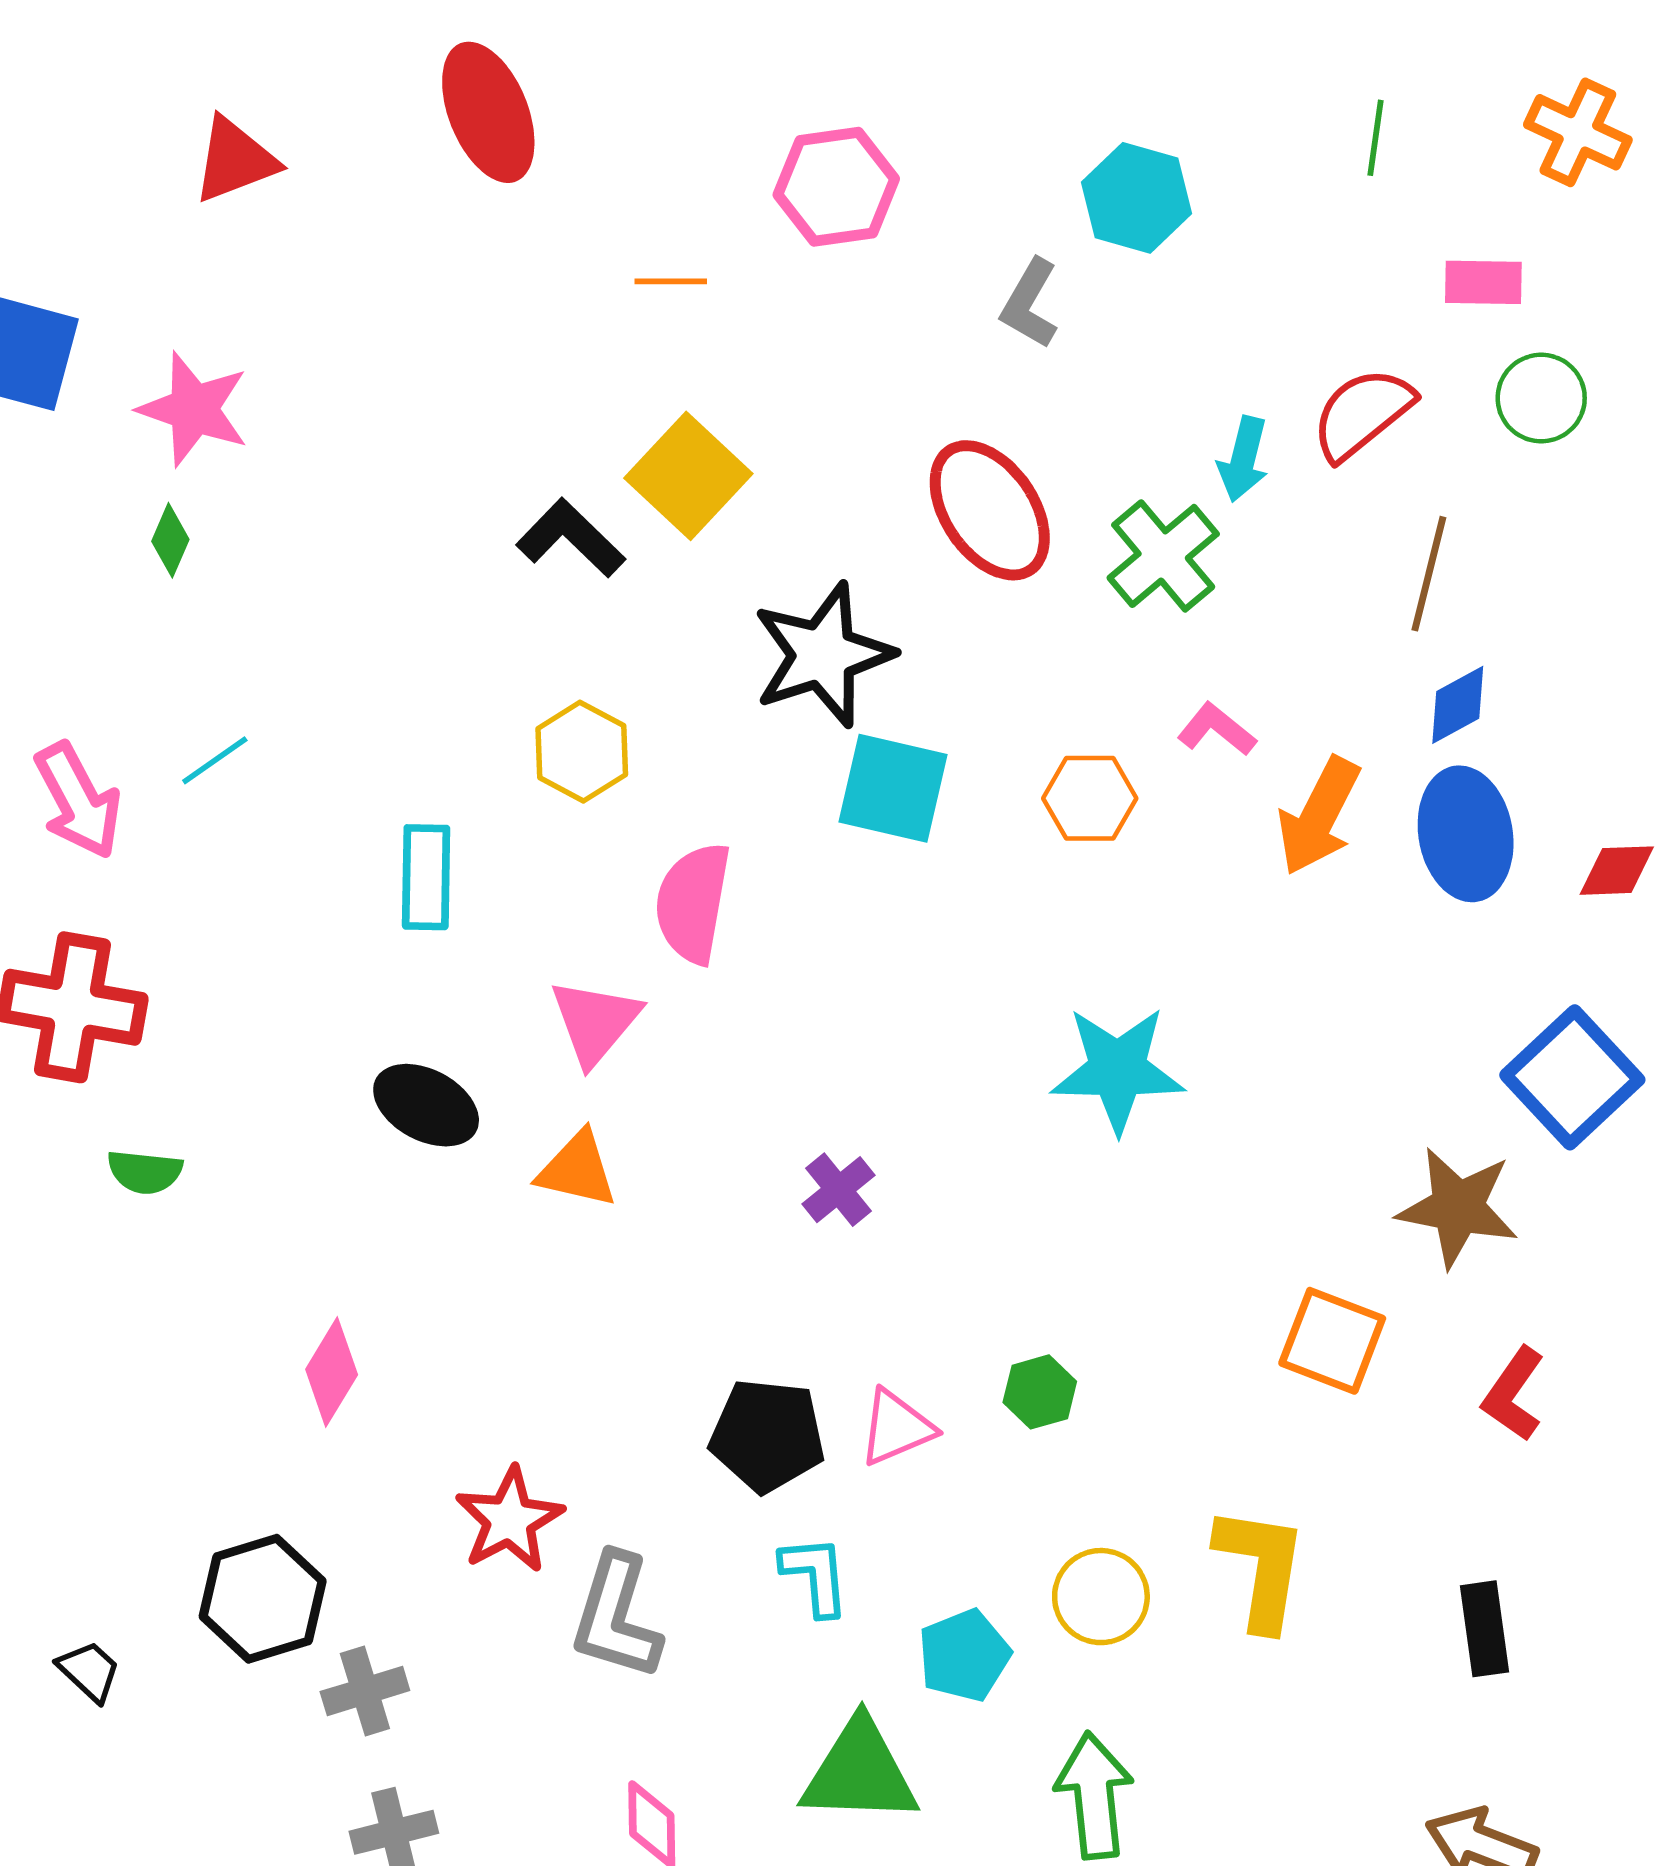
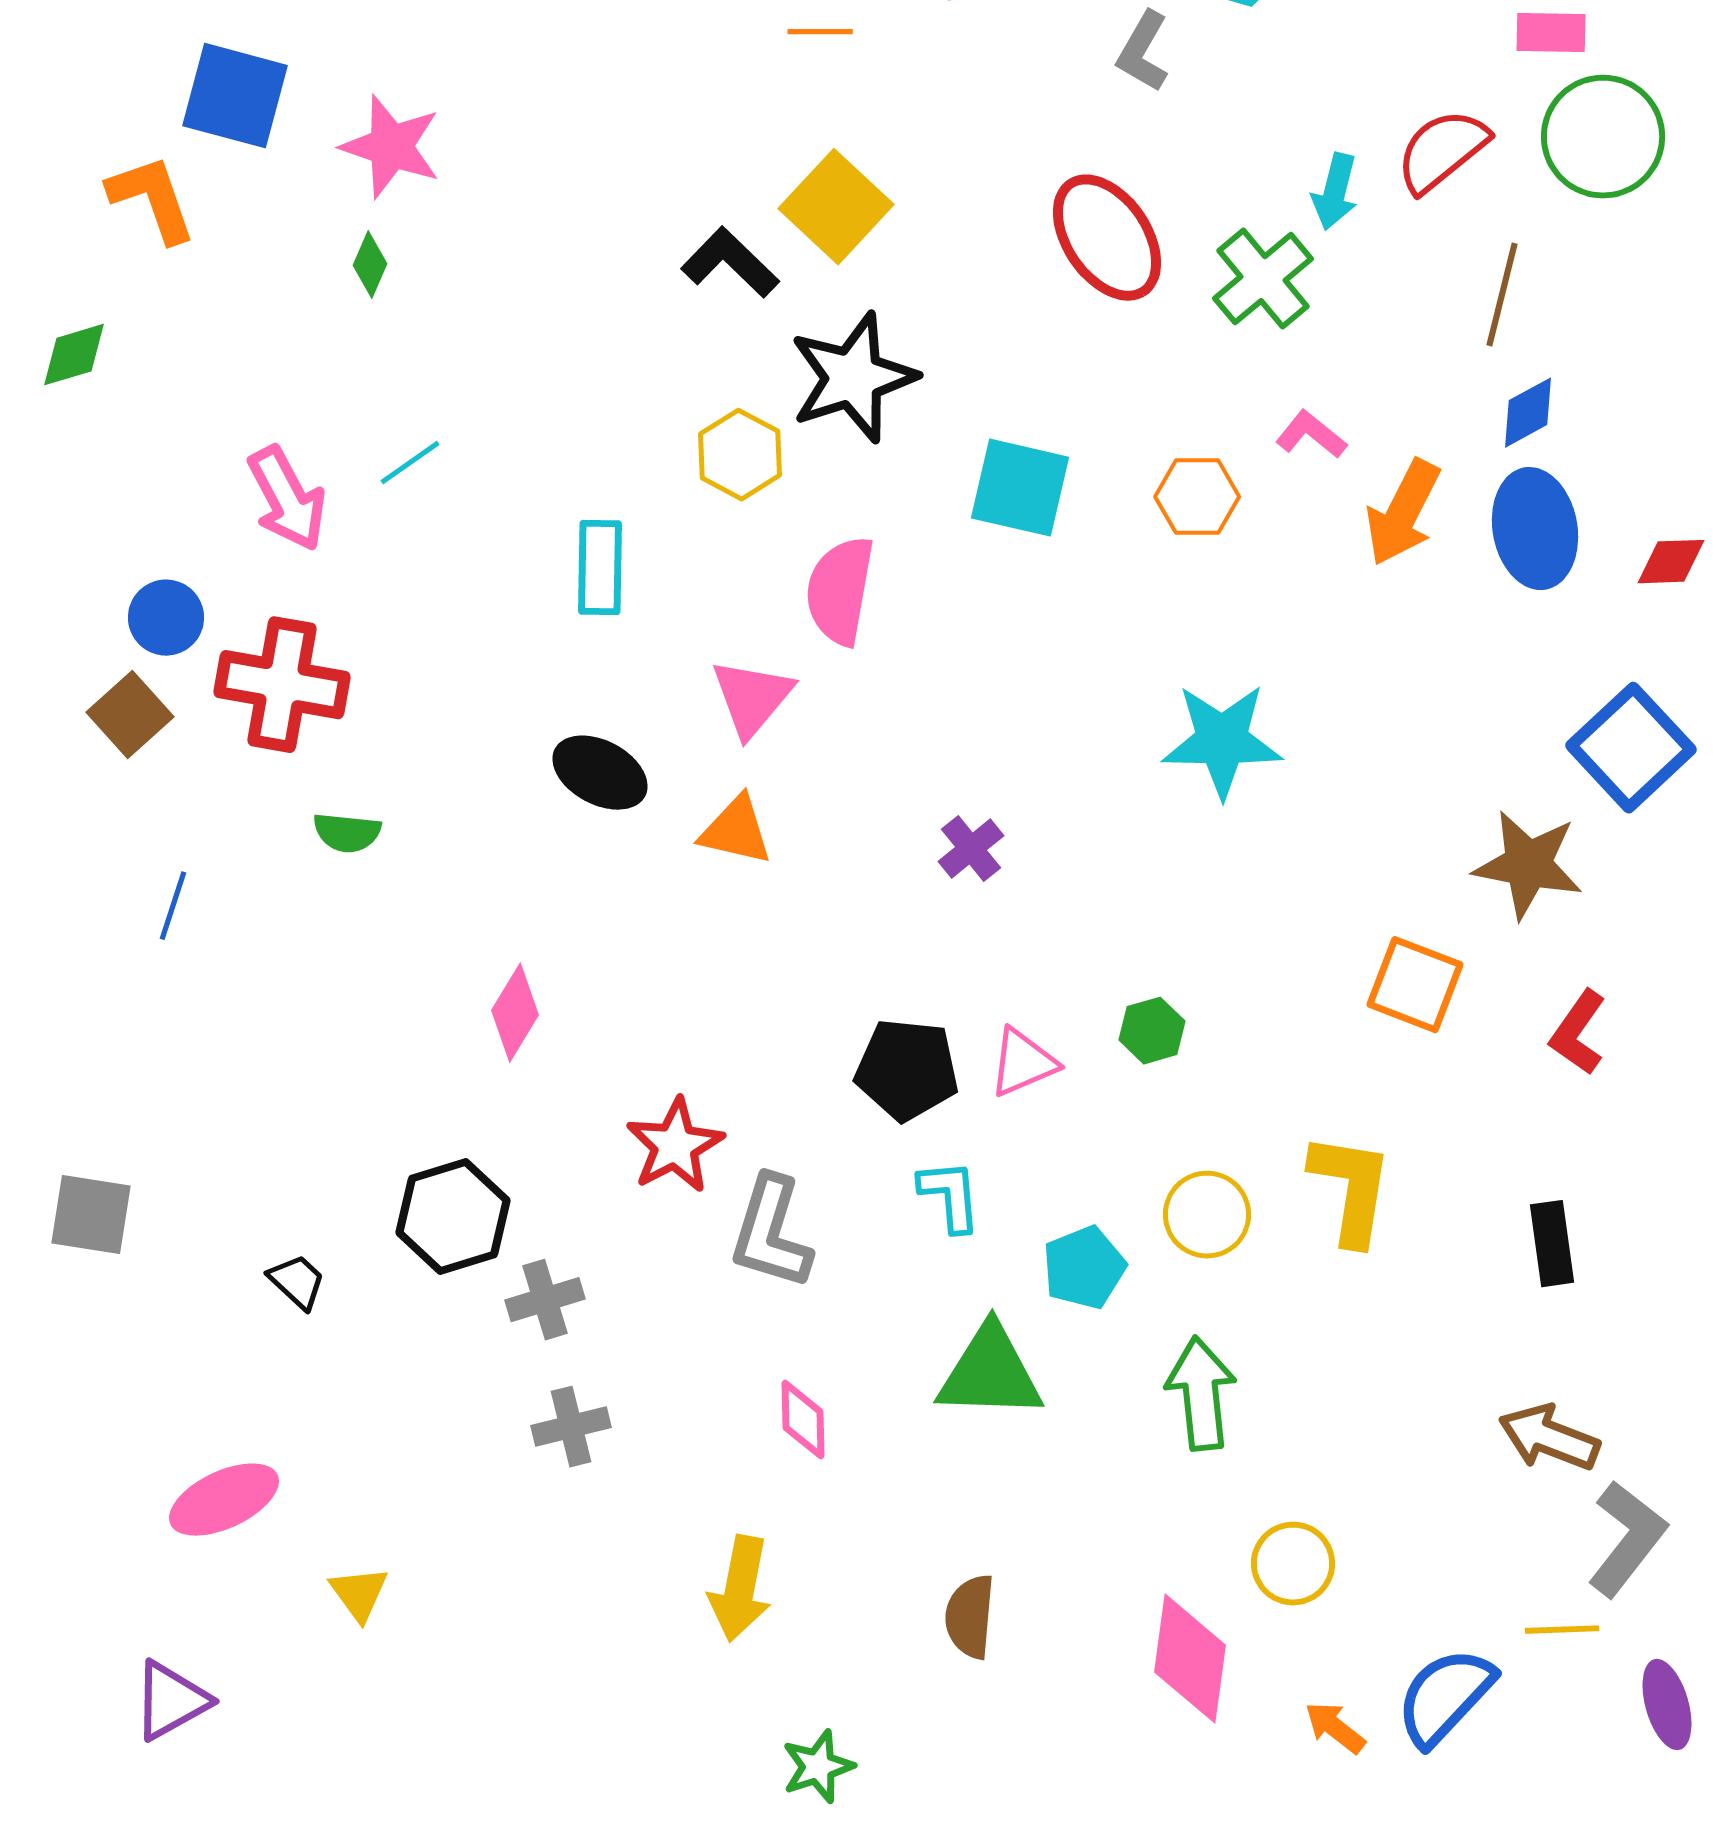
green circle: (1541, 398) -> (1603, 137), size x1.5
black star: (823, 655) -> (853, 378), moved

